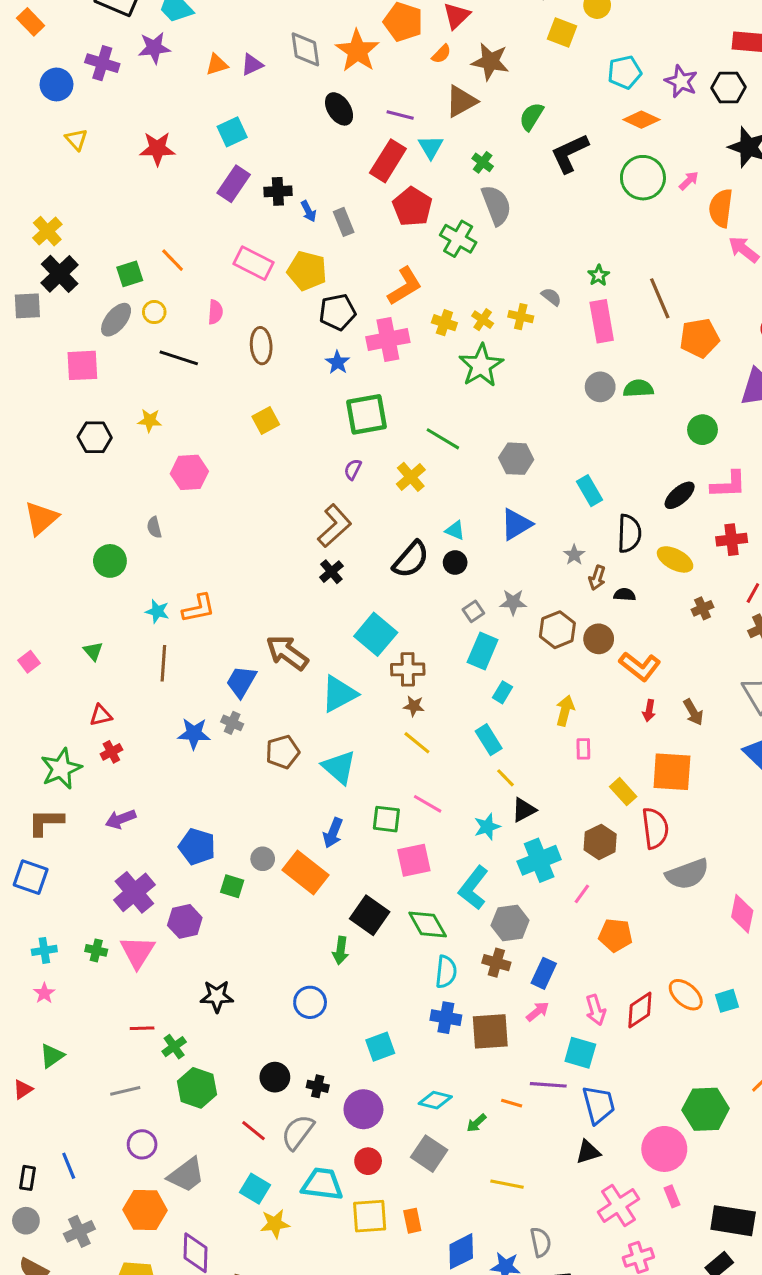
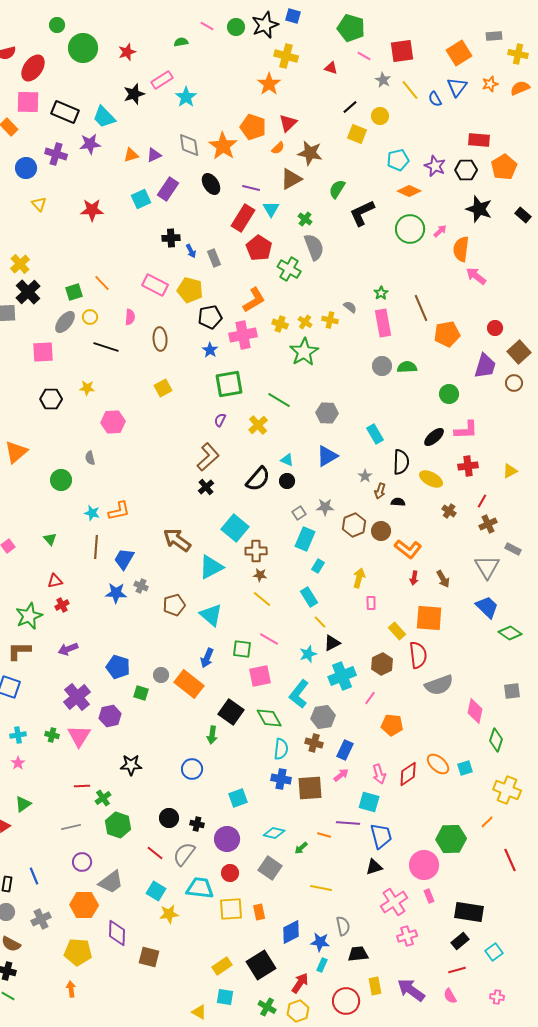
purple rectangle: (234, 184) -> (168, 189), moved
brown cross: (703, 608) -> (449, 511), turned -32
blue trapezoid: (241, 682) -> (124, 559), moved

